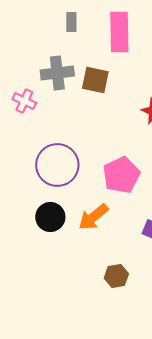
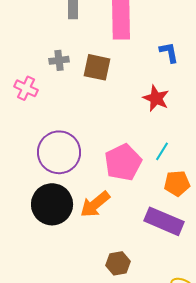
gray cross: (57, 73) -> (59, 60), size x0.6
black circle: (50, 217) -> (52, 204), size x1.4

